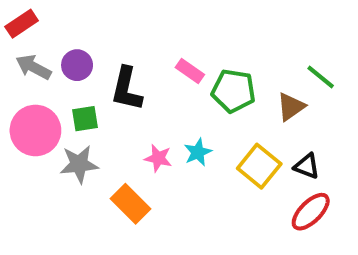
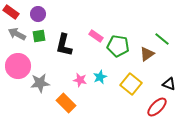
red rectangle: (22, 24) -> (11, 12), turned 70
purple circle: (77, 65) -> (38, 14), moved
green square: (85, 119) -> (39, 36), moved
black triangle: (307, 166) -> (169, 84), moved

